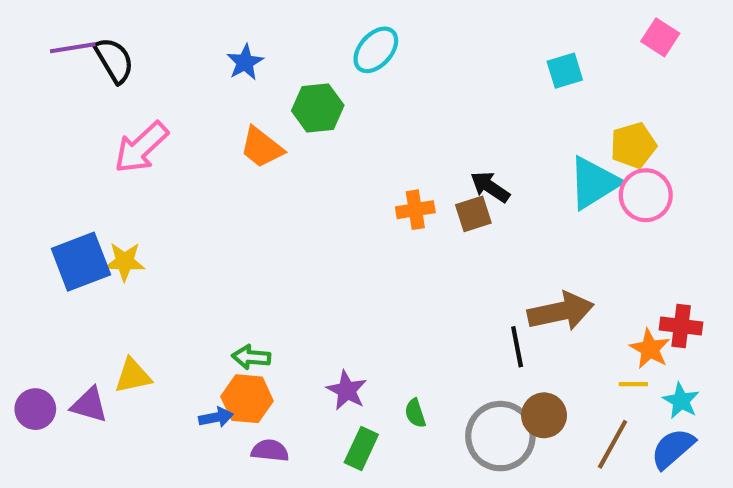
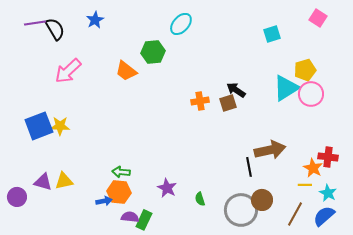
blue star: (245, 62) -> (95, 20), moved
purple triangle: (89, 405) -> (43, 182), moved
green rectangle: (361, 449) -> (144, 220), moved

